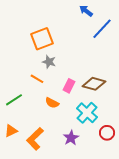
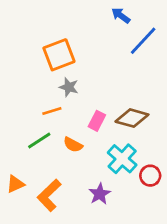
orange line: (37, 79) -> (52, 111), turned -48
green line: (14, 100) -> (39, 140), moved
red circle: (107, 133) -> (150, 176), moved

